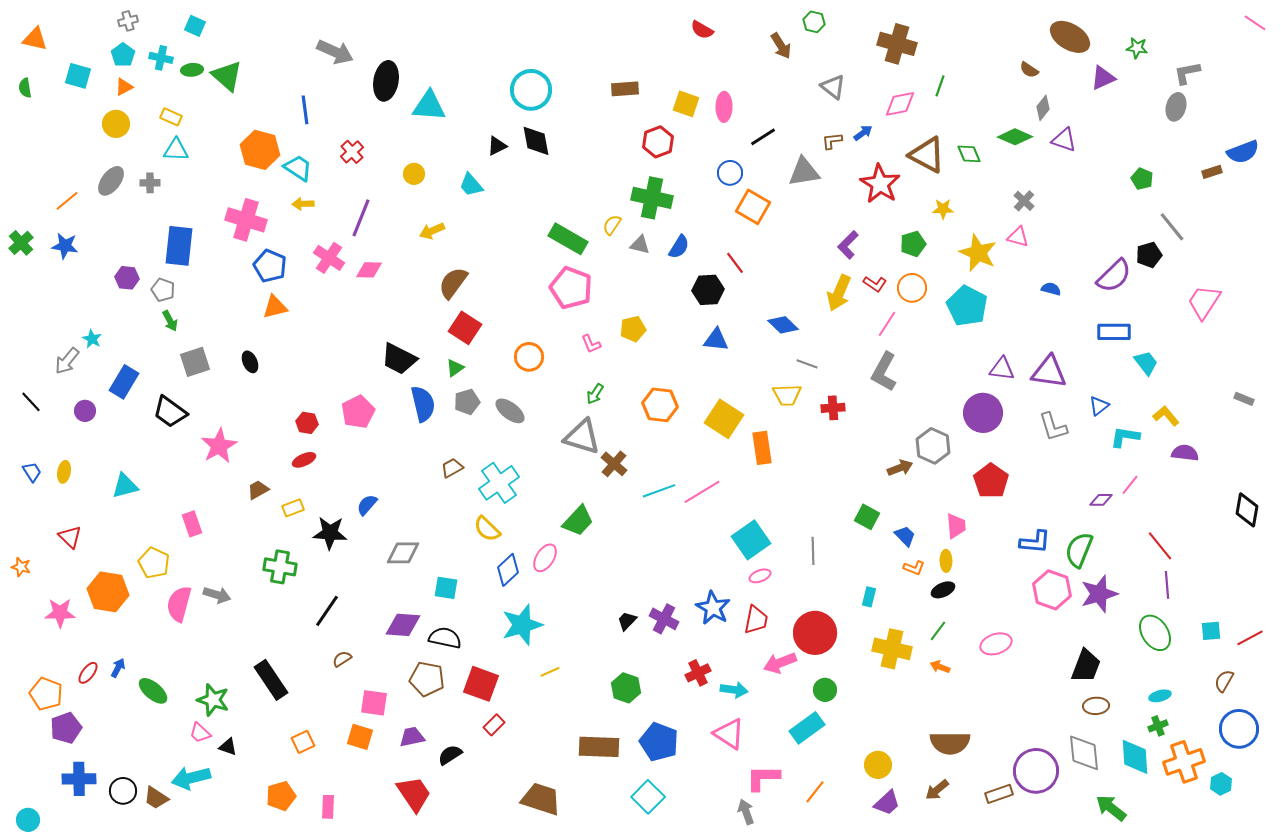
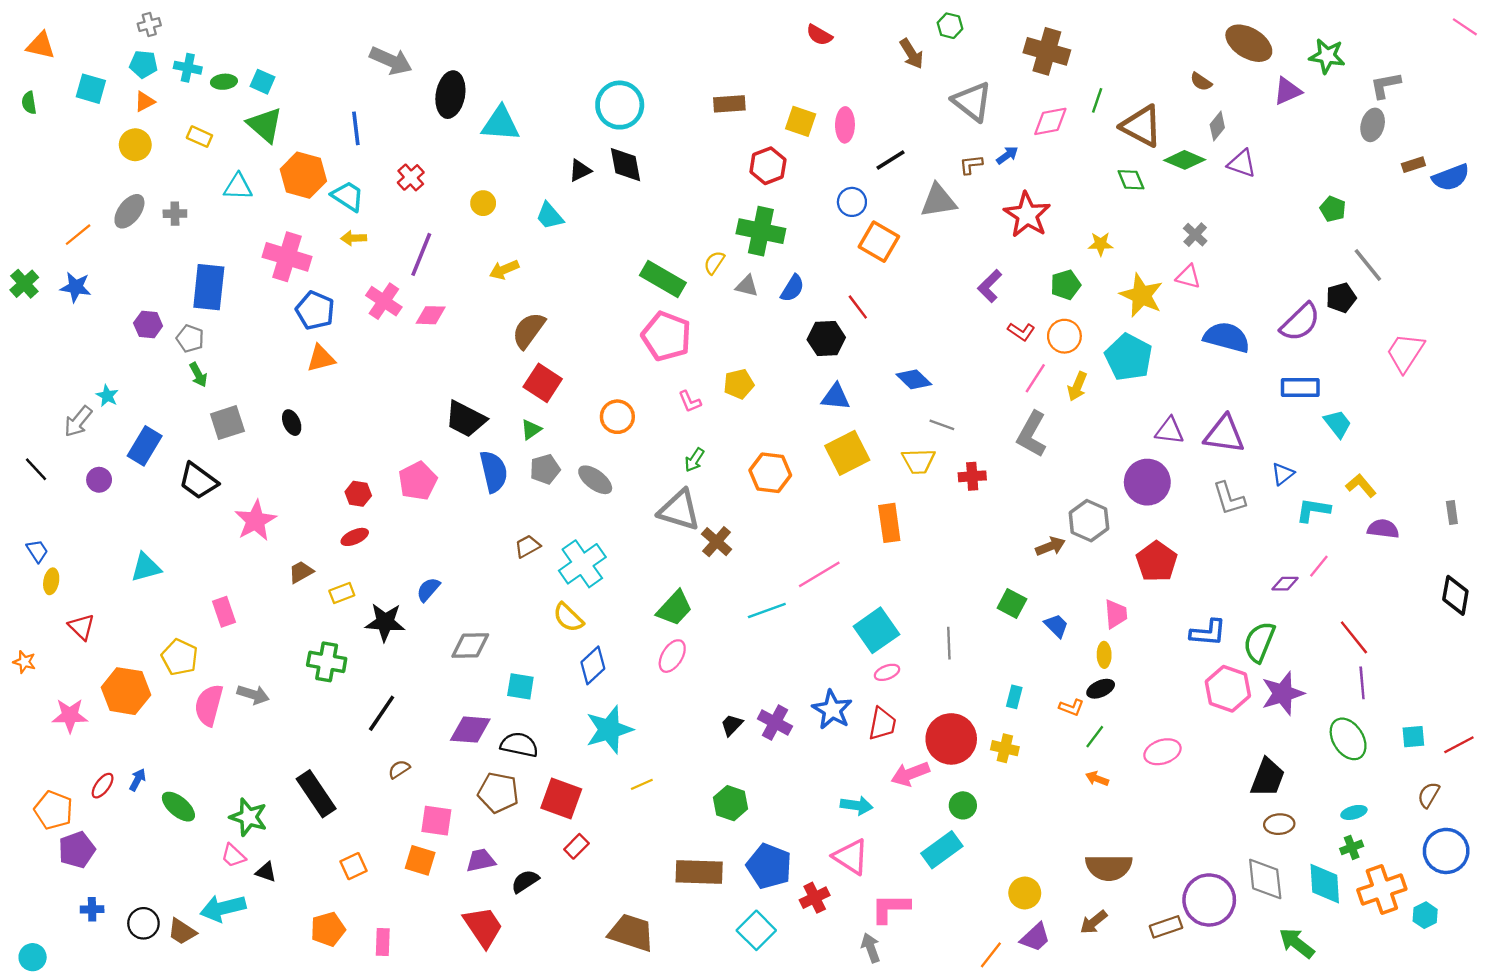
cyan square: (195, 26) -> (262, 82), moved
green star: (1137, 48) -> (1327, 56), size x1.4
cyan pentagon: (123, 55) -> (143, 64), turned -30
green triangle: (227, 76) -> (265, 125), moved
gray triangle: (833, 87) -> (972, 102), size x1.4
cyan triangle: (176, 150) -> (238, 187), moved
brown triangle: (927, 155) -> (1141, 126), moved
brown rectangle: (1212, 172) -> (1413, 165), moved
blue semicircle: (1051, 289) -> (1227, 337), size x2.0
yellow arrow: (839, 293) -> (1077, 386), moved, size x0.7
gray rectangle: (1244, 399) -> (1452, 512), moved, turned 60
yellow square: (724, 419) -> (847, 453), moved, turned 30
yellow ellipse: (64, 472) -> (51, 581), moved
cyan line: (659, 491) -> (767, 610), moved
pink ellipse: (545, 558) -> (672, 656), moved
orange L-shape: (914, 568) -> (1071, 707), moved
yellow cross: (892, 649) -> (1005, 748), moved, size x0.6
red cross: (698, 673) -> (815, 898), moved
blue cross: (79, 779) -> (92, 909), size x0.6
orange line: (815, 792) -> (991, 955), moved

